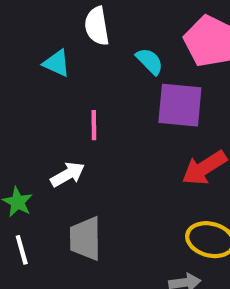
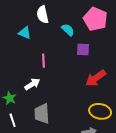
purple square: (180, 105) -> (83, 49), size x0.6

